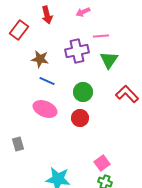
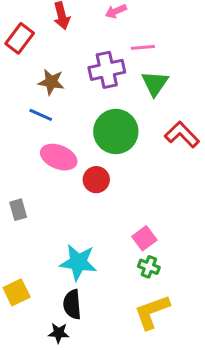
blue line: (47, 81) -> (41, 115), moved
green circle: (83, 92) -> (116, 132), size x1.5
red circle: (80, 118) -> (96, 180), moved

